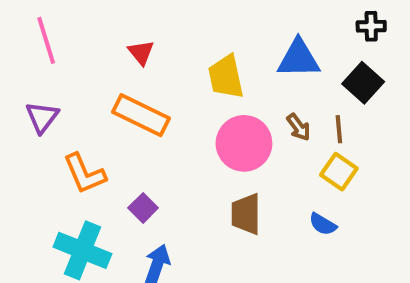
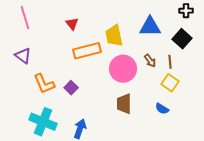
orange rectangle: (141, 115) -> (87, 51), moved, turned -40
purple triangle: (42, 117) -> (23, 56), turned -30
purple square: (143, 208) -> (71, 88), moved

